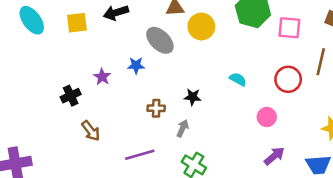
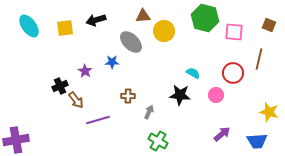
black star: (193, 97) -> (180, 95), moved, size x1.5
pink circle: (267, 117) -> (216, 95), moved
brown arrow: (91, 131) -> (76, 100), moved
purple line: (140, 155) -> (98, 120), moved

